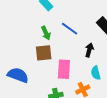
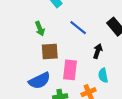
green arrow: (46, 33) -> (40, 29), moved
blue semicircle: (18, 75) -> (39, 81), moved, turned 130

